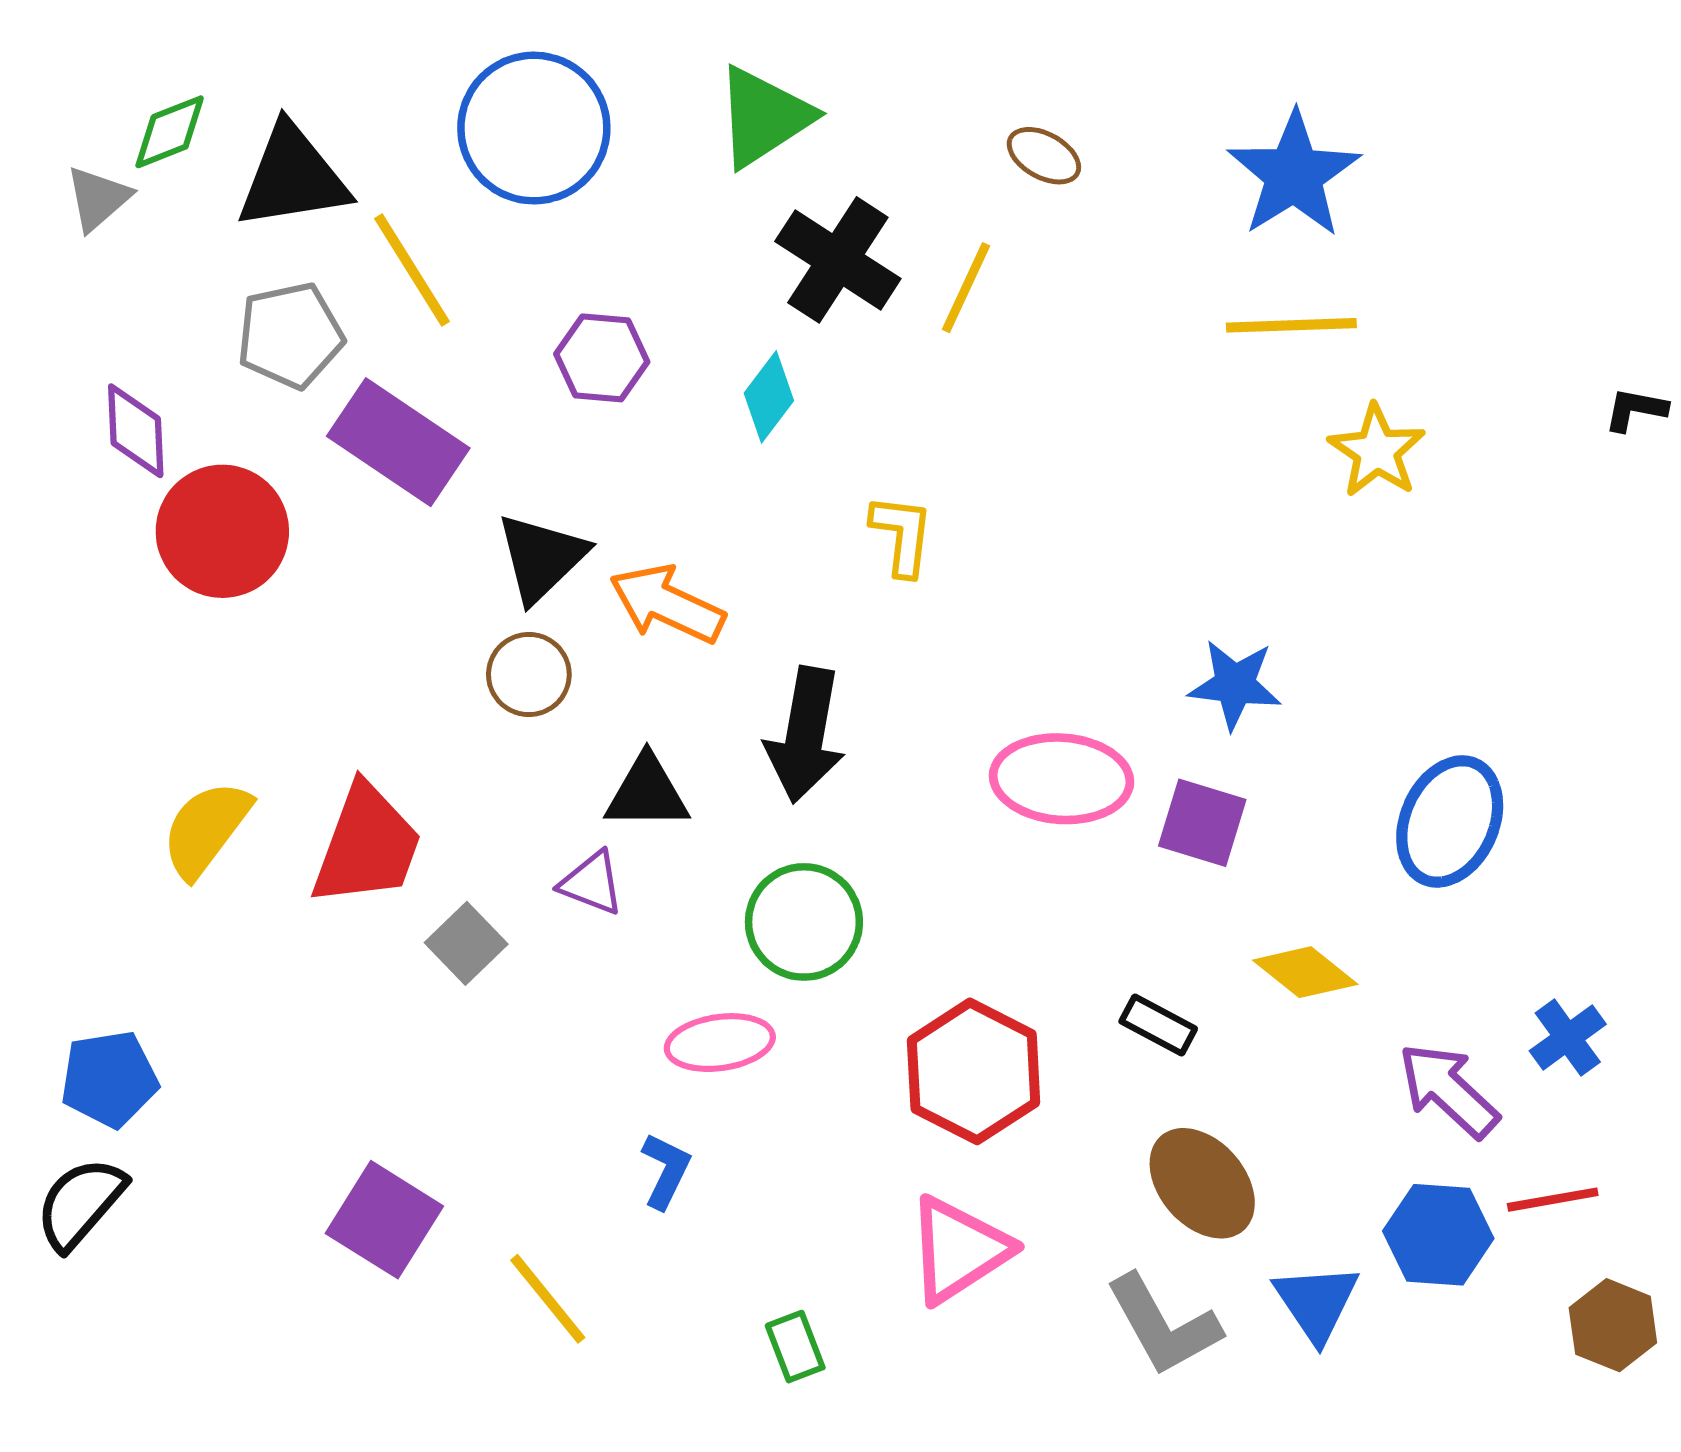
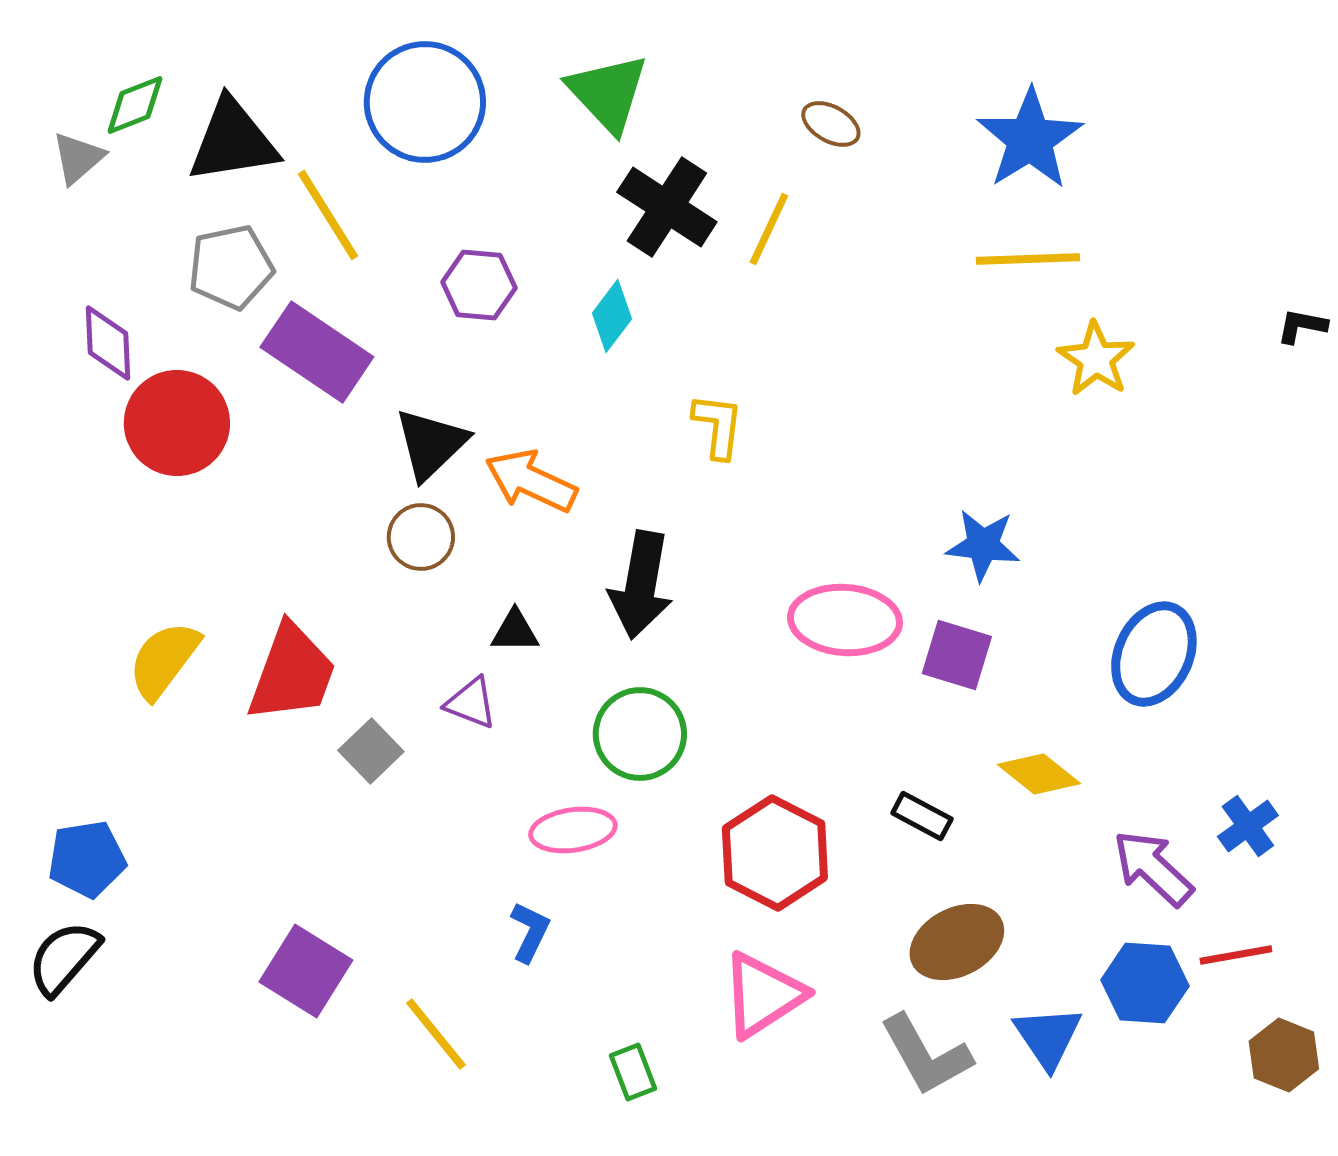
green triangle: (764, 117) -> (608, 93), turned -40
black triangle: (647, 793) -> (515, 631), size x0.7
brown ellipse: (1202, 1183) -> (957, 942), turned -76

